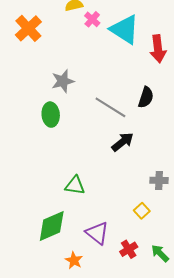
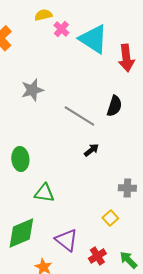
green ellipse: (51, 115) -> (20, 159), moved
black arrow: (123, 142) -> (91, 150), size x0.7

